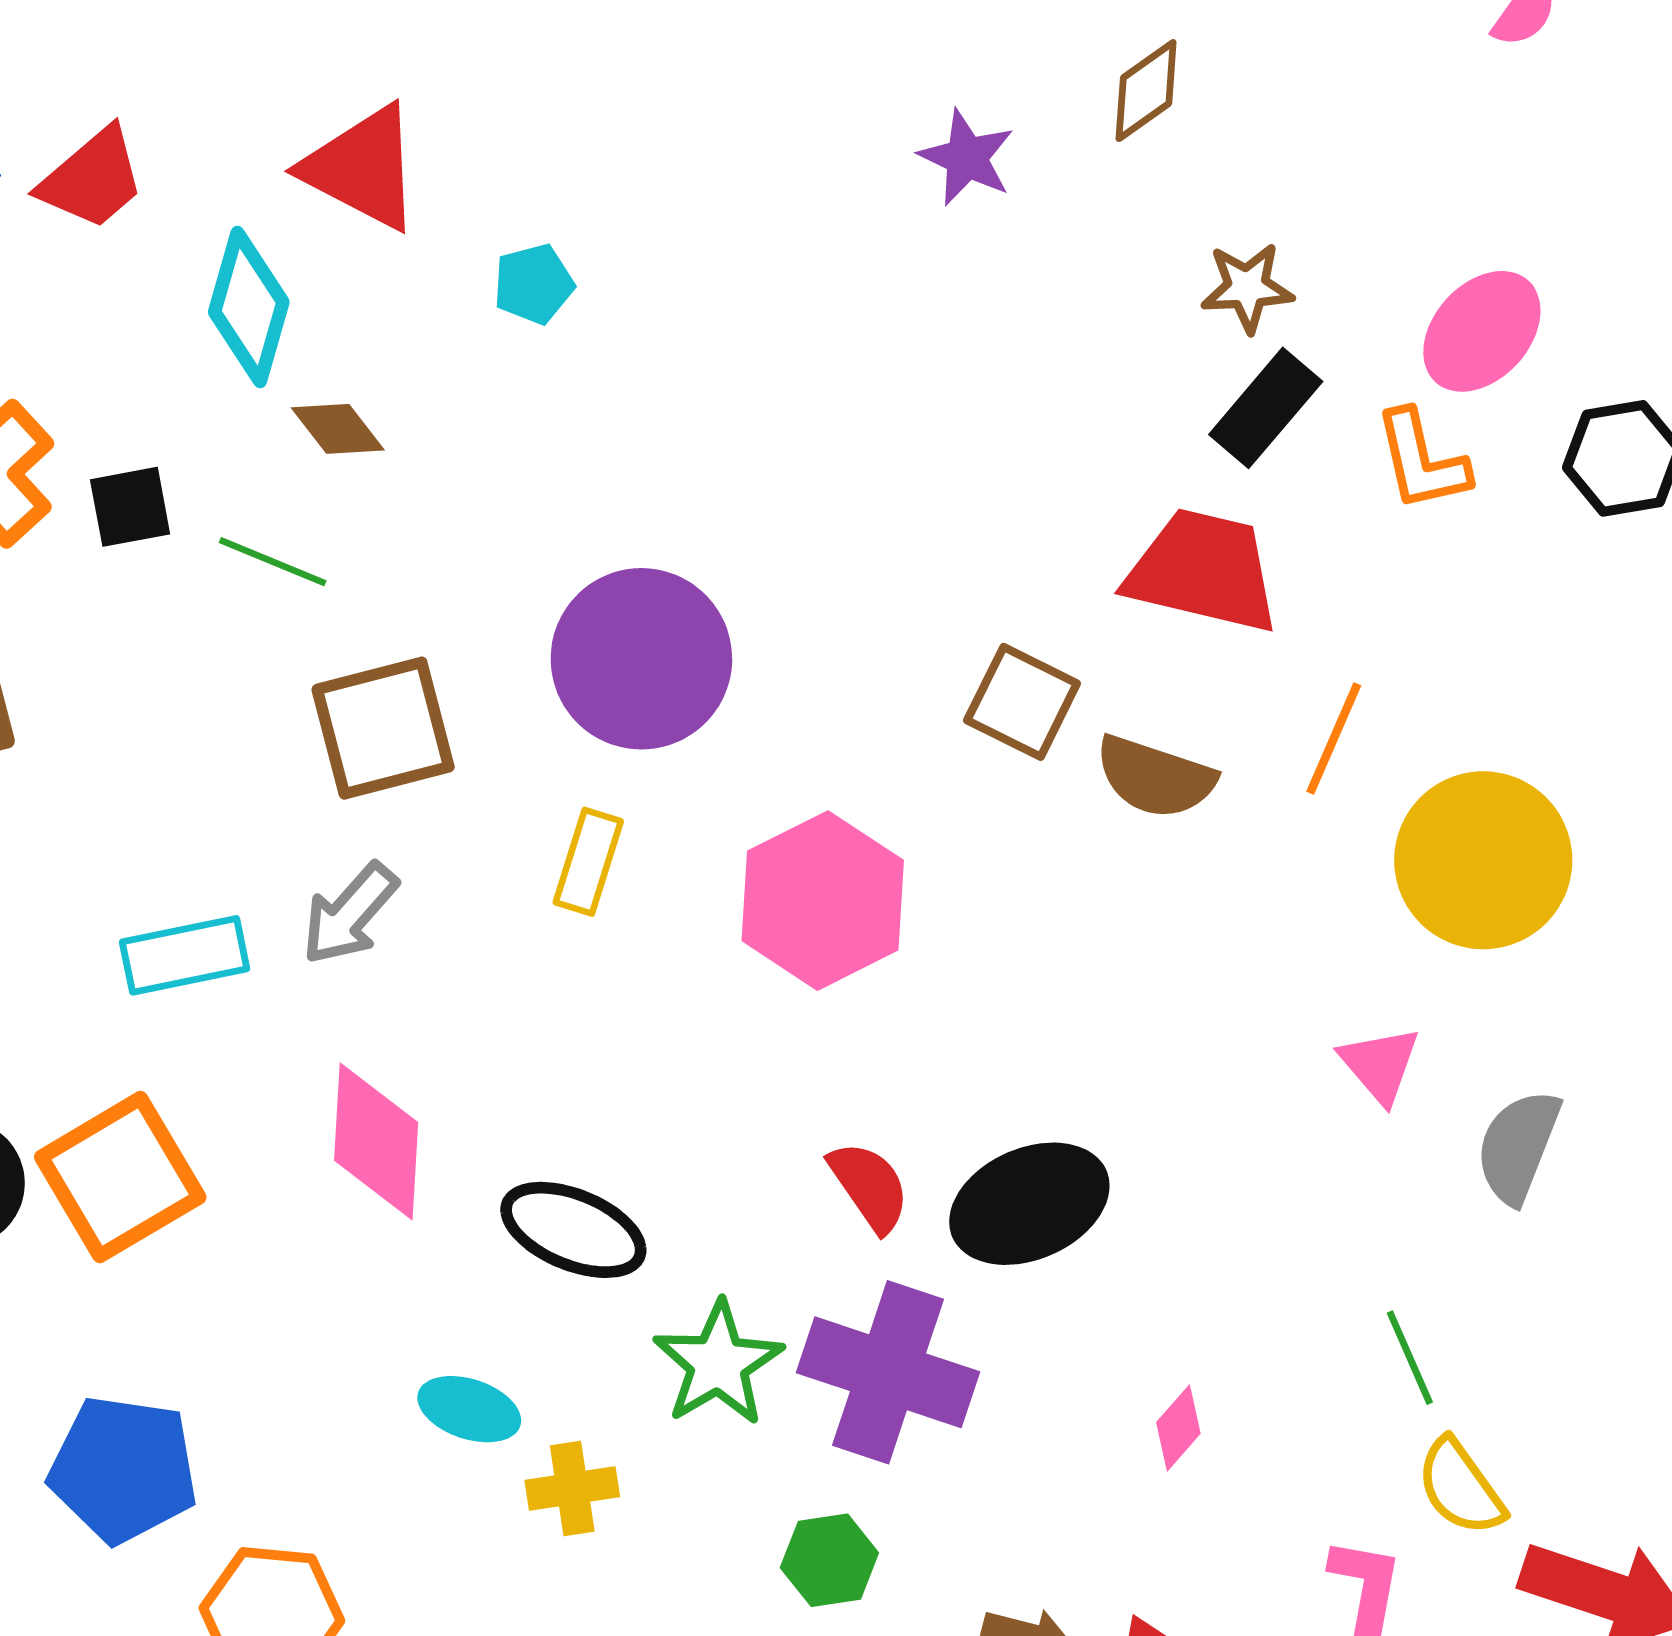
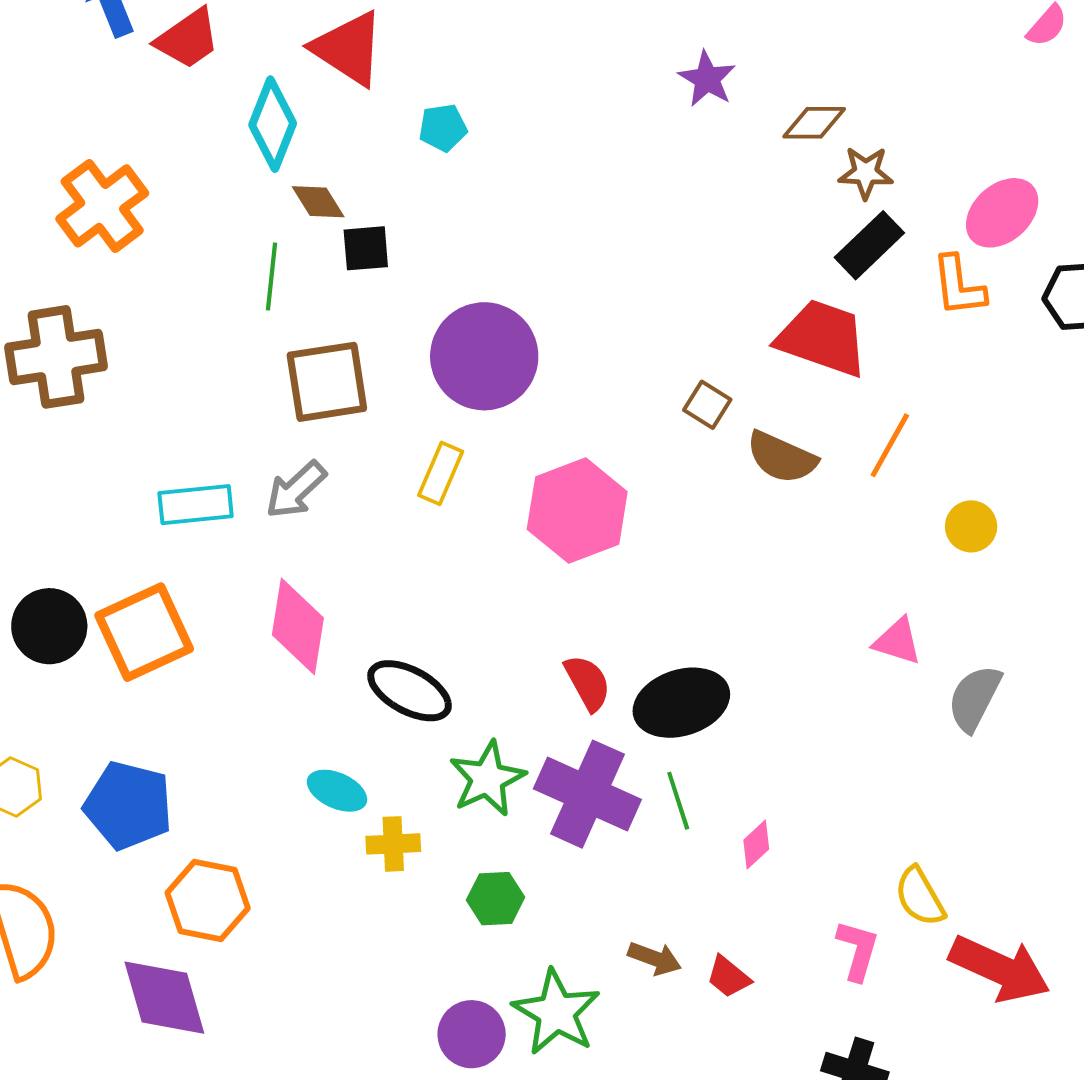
brown diamond: (1146, 91) -> (814, 123), moved, turned 30
black square: (130, 507) -> (366, 248), moved
green line: (273, 562) -> (271, 277), turned 68
brown square: (1022, 702) -> (707, 405), size x0.7
yellow circle: (1483, 860) -> (971, 526), size x0.5
pink triangle: (1380, 1065) -> (897, 641), turned -38
green line: (1410, 1358) -> (678, 801), moved
green hexagon: (829, 1560) -> (496, 899), moved

